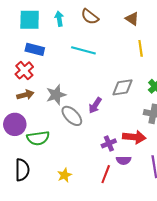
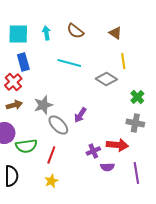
blue rectangle: (35, 49) -> (23, 62), turned 60
gray diamond: (123, 87) -> (106, 79), moved, turned 40
red line: (106, 174) -> (51, 155), moved

